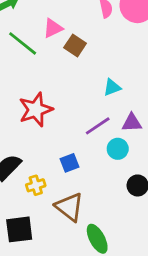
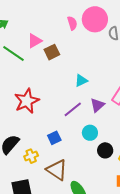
brown square: (75, 45) -> (52, 52), turned 35
purple triangle: (132, 123) -> (97, 105), turned -35
cyan circle: (118, 149) -> (90, 133), moved

